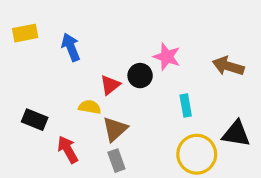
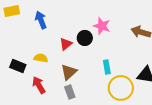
cyan rectangle: (186, 105) -> (107, 67), moved
yellow semicircle: (90, 107) -> (41, 58), moved

